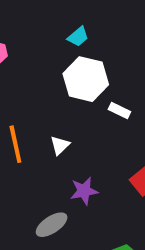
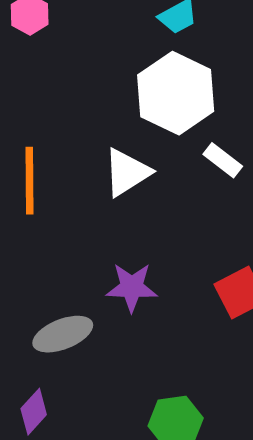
white triangle: (60, 145) -> (127, 172), moved, size x1.4

